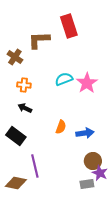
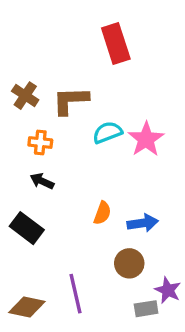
brown L-shape: (39, 40) -> (70, 101), moved
brown circle: (93, 161) -> (129, 263), moved
purple line: (35, 166) -> (76, 294), moved

